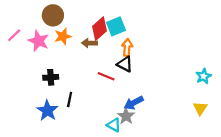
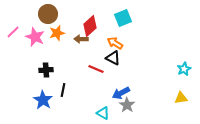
cyan square: (116, 26) -> (123, 18), moved
orange arrow: (127, 47) -> (115, 43), turned -63
yellow triangle: (200, 108) -> (181, 98), turned 48
gray star: (126, 116) -> (127, 105), moved

